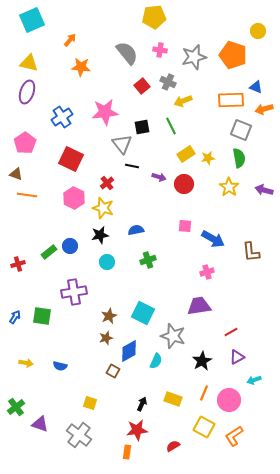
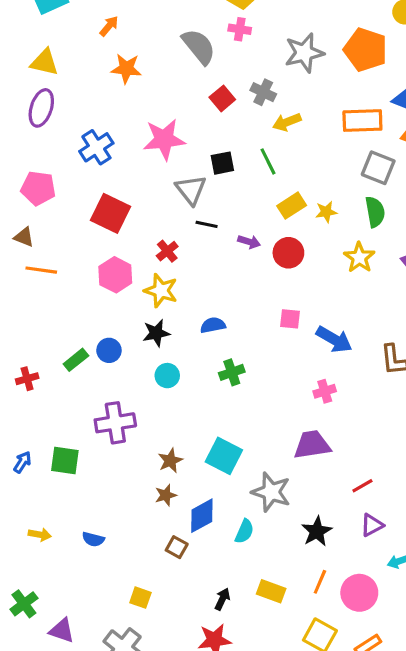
pink cross: (160, 50) -> (240, 29), moved
pink pentagon: (25, 143) -> (38, 188), turned -30

